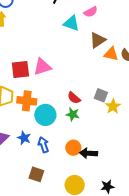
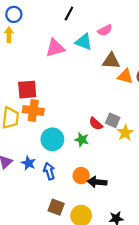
brown triangle: (98, 40) -> (111, 61), turned 36
pink triangle: (42, 67) -> (55, 48), moved
red semicircle: (74, 98) -> (96, 124), moved
orange cross: (27, 101) -> (33, 110), moved
brown square: (36, 174) -> (56, 207), moved

